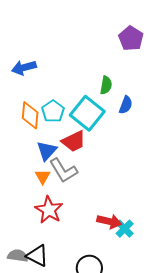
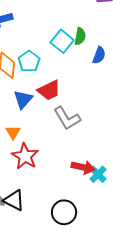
cyan square: (87, 113) -> (62, 41), moved, size x0.7
gray L-shape: (63, 170) -> (67, 118), moved
orange triangle: (43, 177) -> (13, 132), moved

